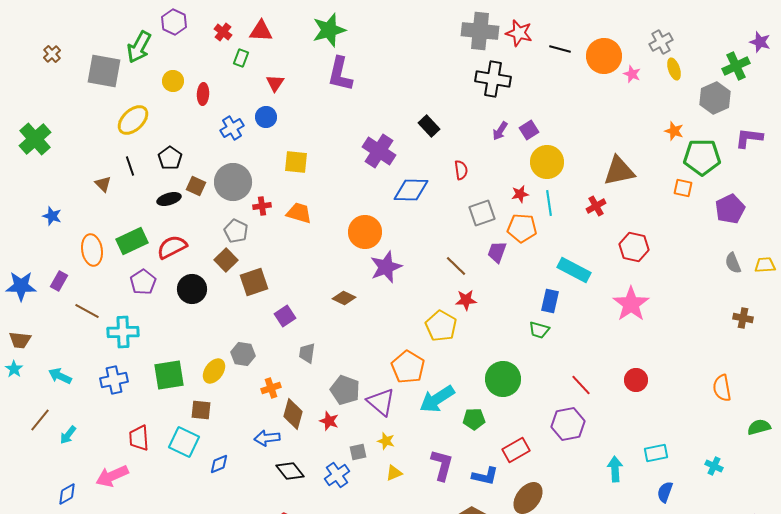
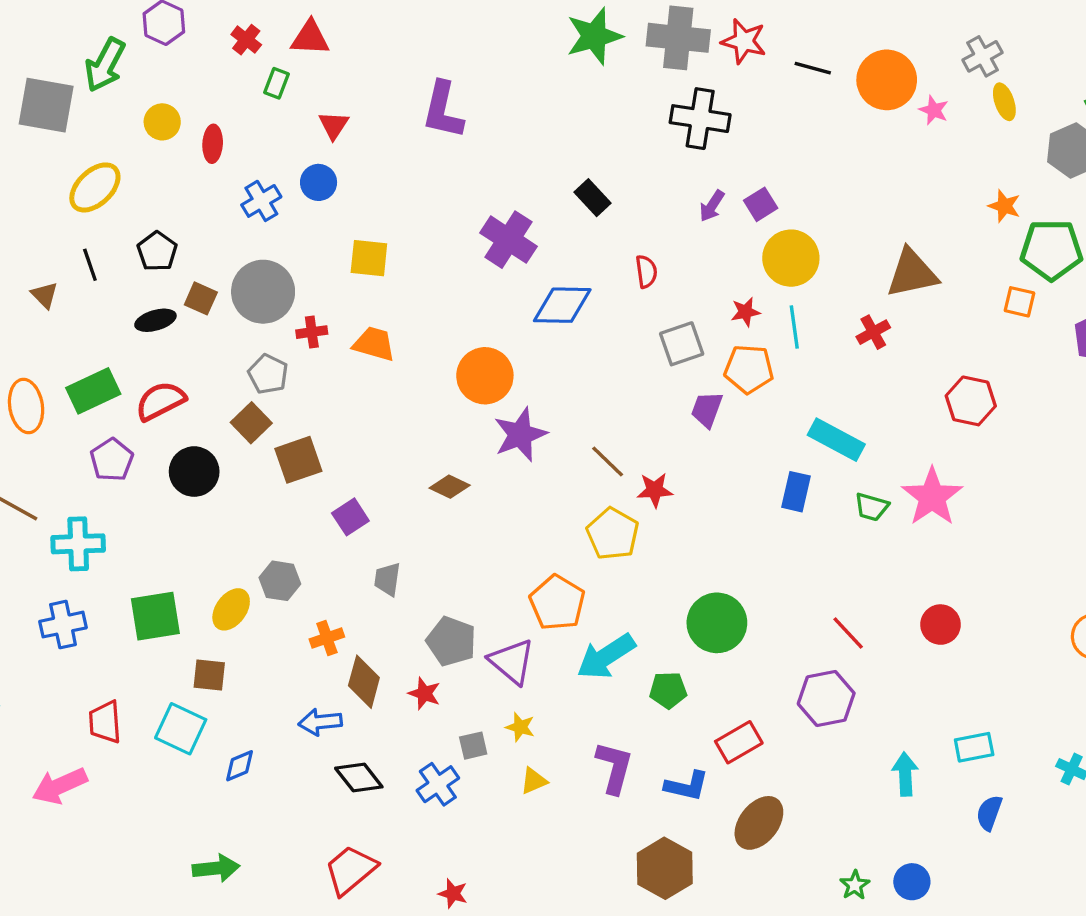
green star: (329, 30) -> (594, 36), moved
red hexagon: (634, 247) -> (971, 401), moved
brown line: (456, 266) -> (608, 461), moved
green trapezoid: (539, 330) -> (872, 507), moved

